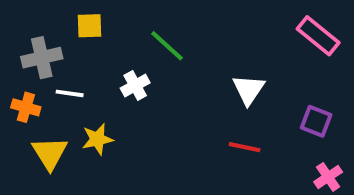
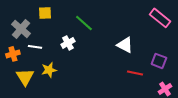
gray cross: (42, 58) -> (21, 29), turned -36
white triangle: (249, 89) -> (125, 45), turned -36
orange cross: (26, 107) -> (13, 54), turned -32
red line: (245, 147) -> (135, 73), moved

